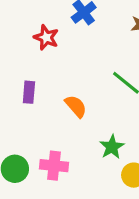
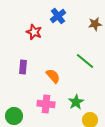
pink cross: (54, 166) -> (46, 104), moved

